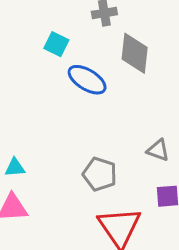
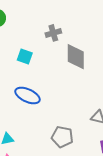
blue ellipse: (87, 80) -> (27, 95), moved

